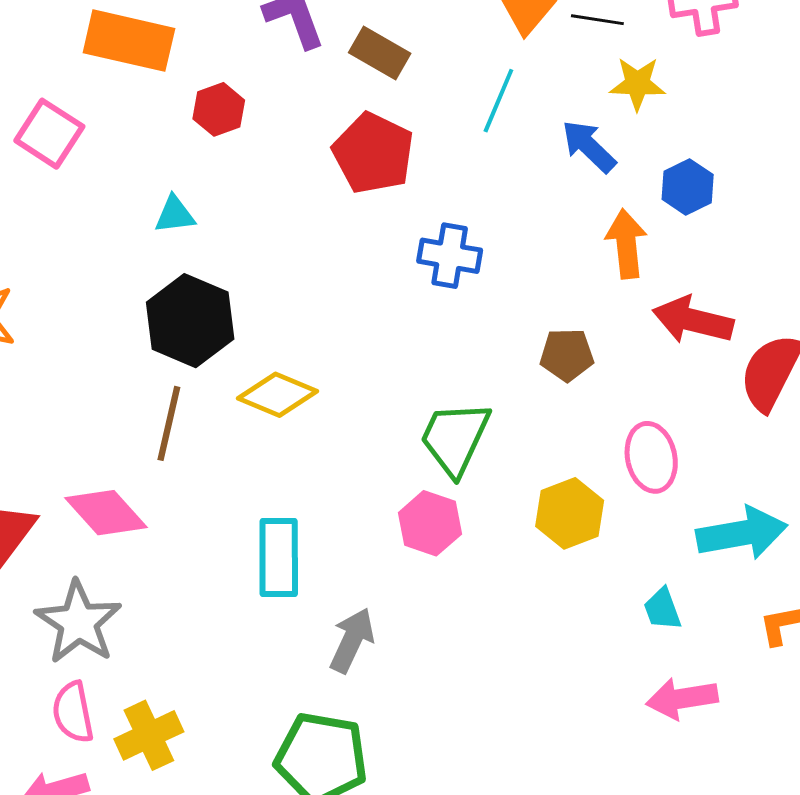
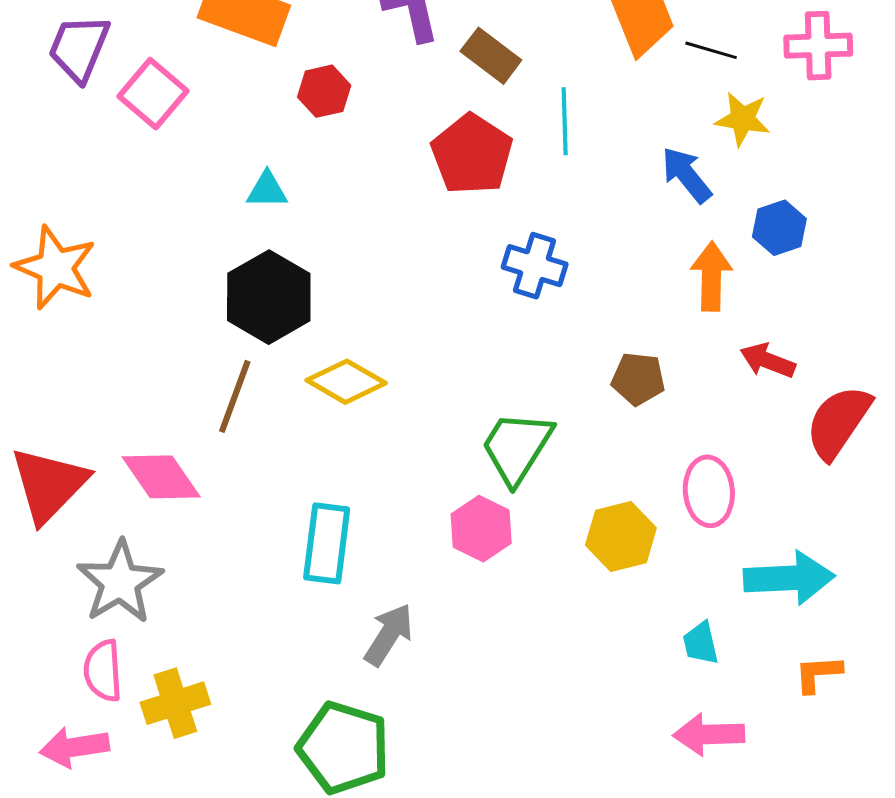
cyan line: (498, 101) -> (565, 121), moved, turned -32
red arrow: (693, 320) -> (768, 361), size x0.7

